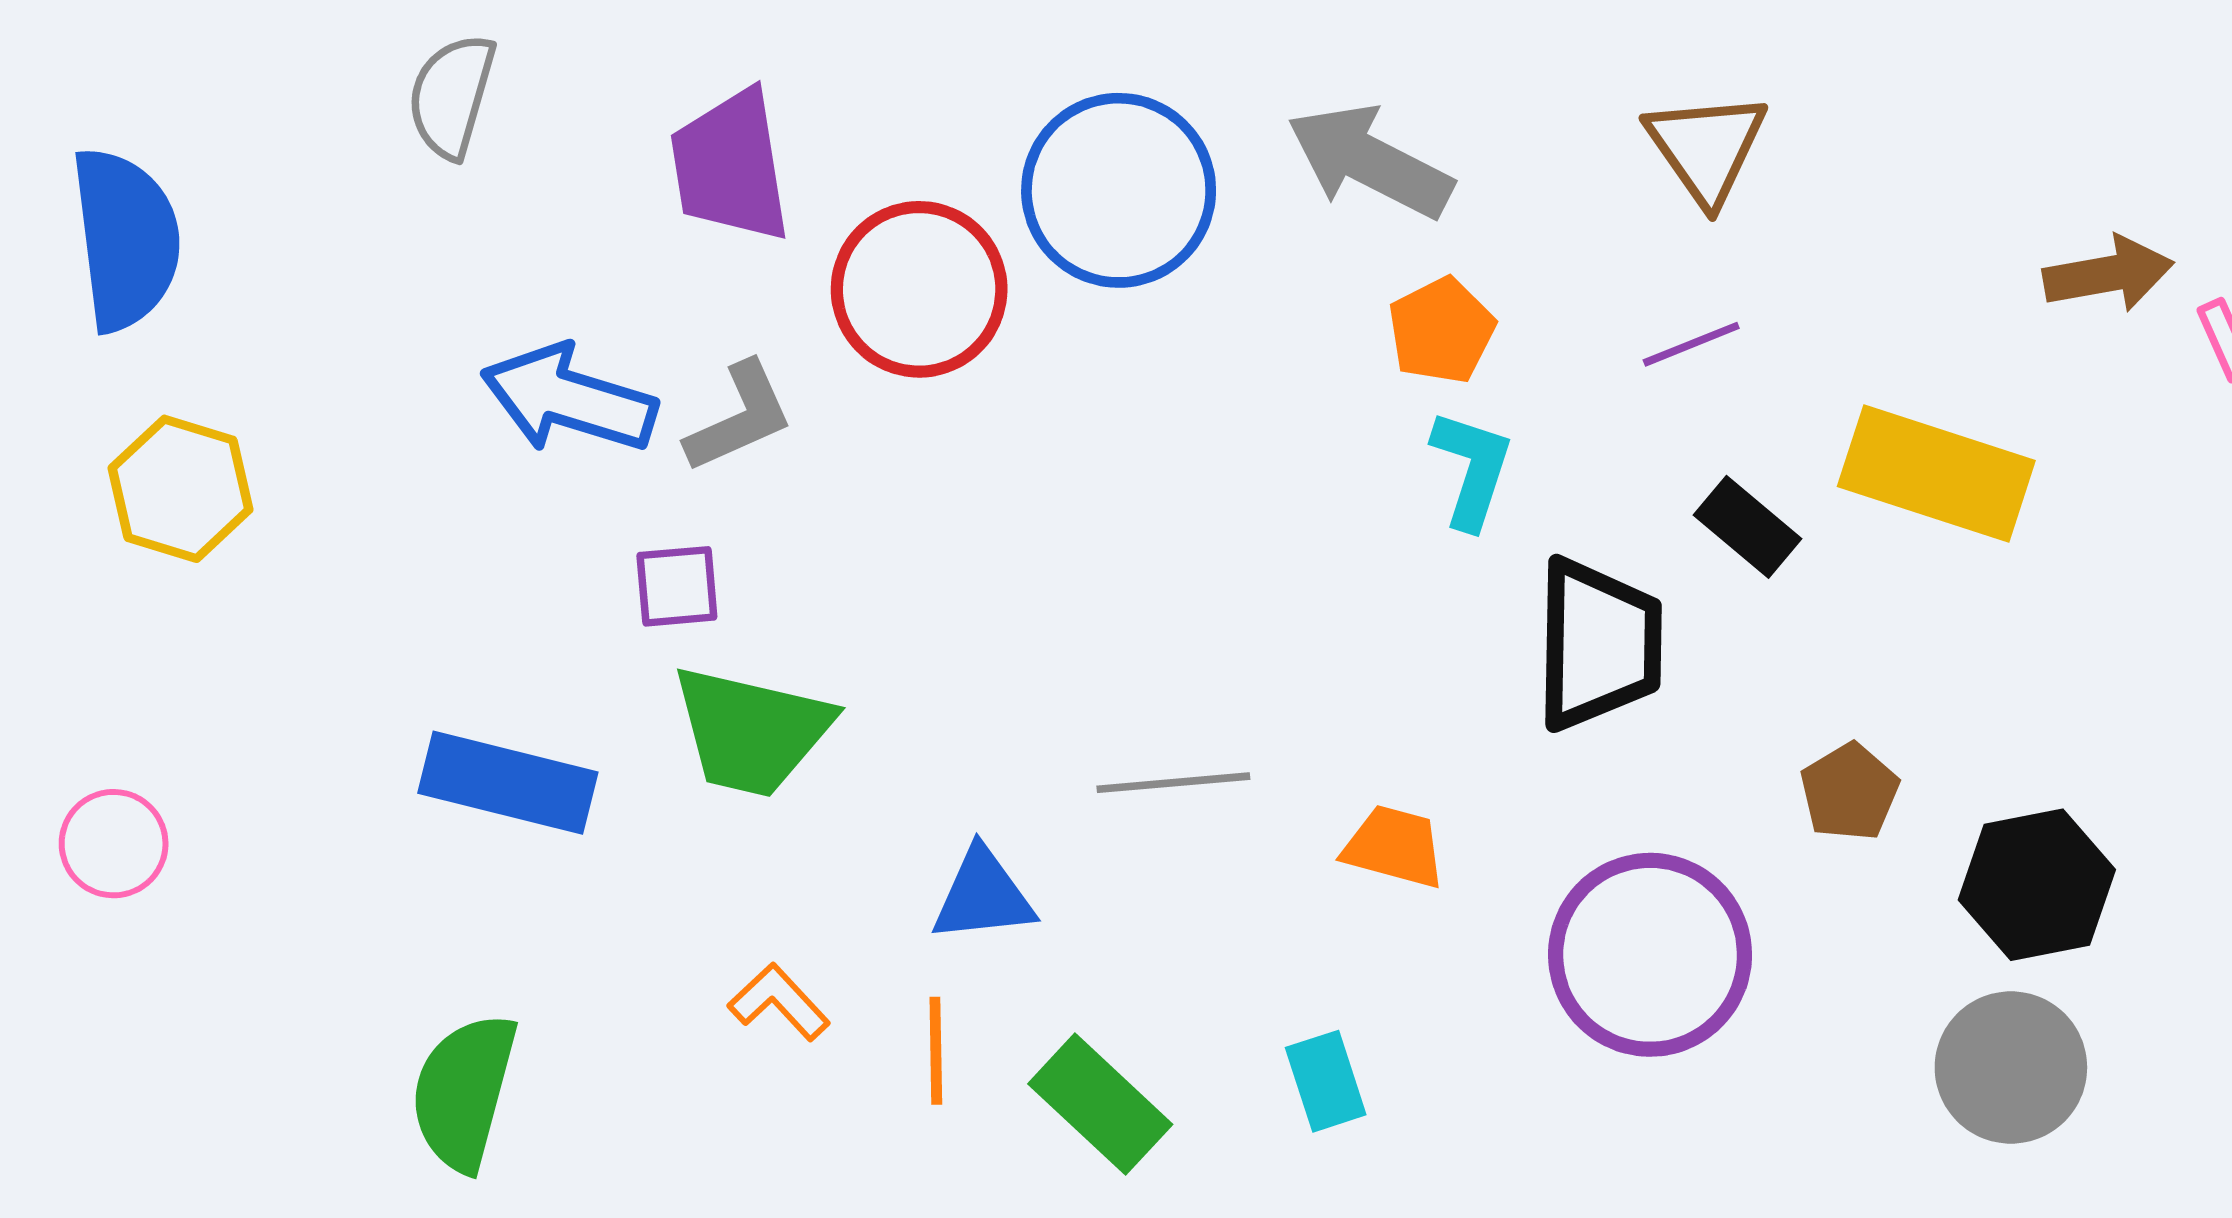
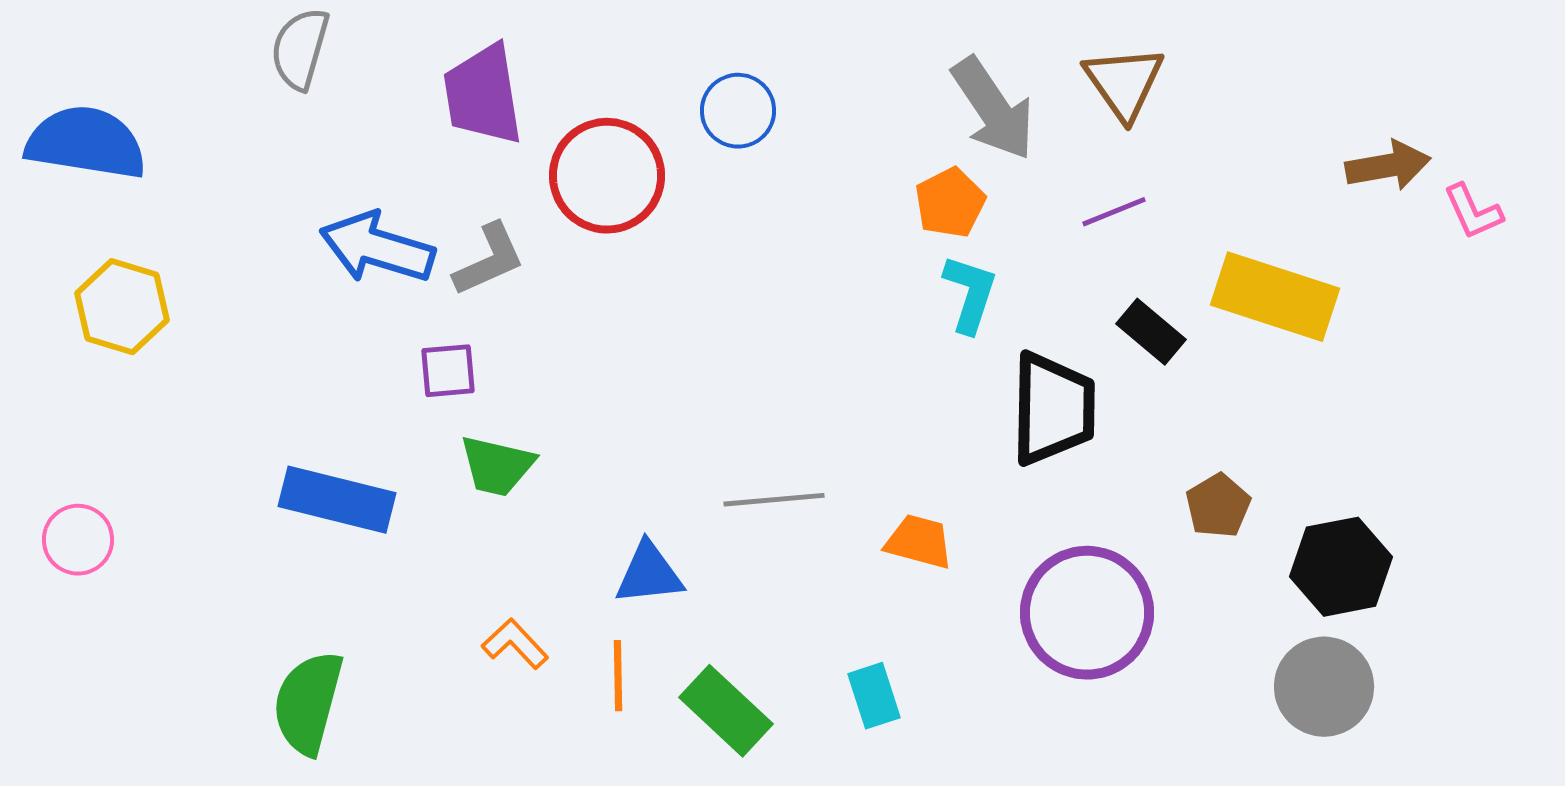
gray arrow: (1370, 161) -> (993, 109), moved, turned -151
blue circle: (1119, 190) -> (738, 111), size x0.6
blue semicircle: (126, 239) -> (86, 143), turned -74
green trapezoid: (752, 731) -> (497, 466), size x0.7

